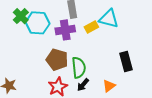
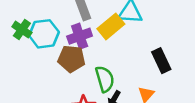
yellow rectangle: (91, 27) -> (111, 26), size x1.5
brown pentagon: (57, 60) -> (72, 59), moved

